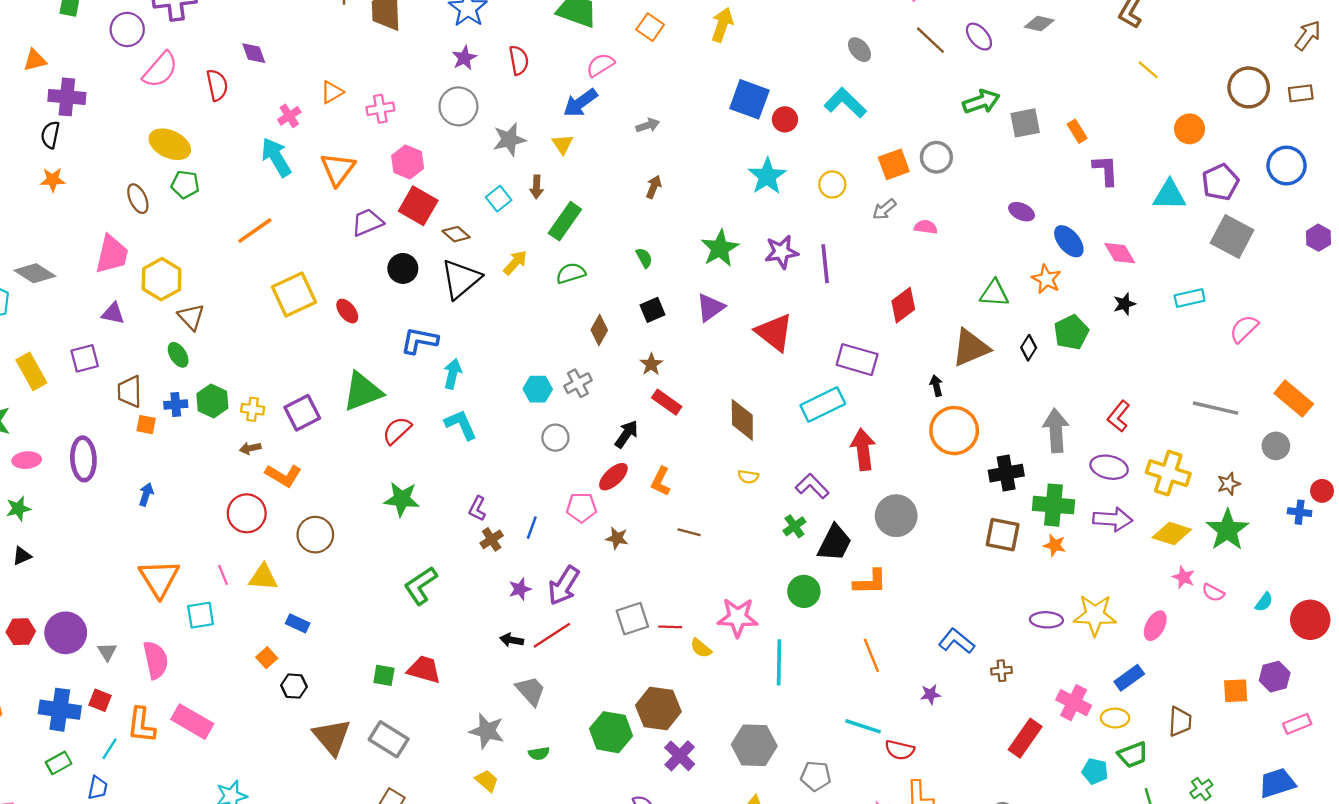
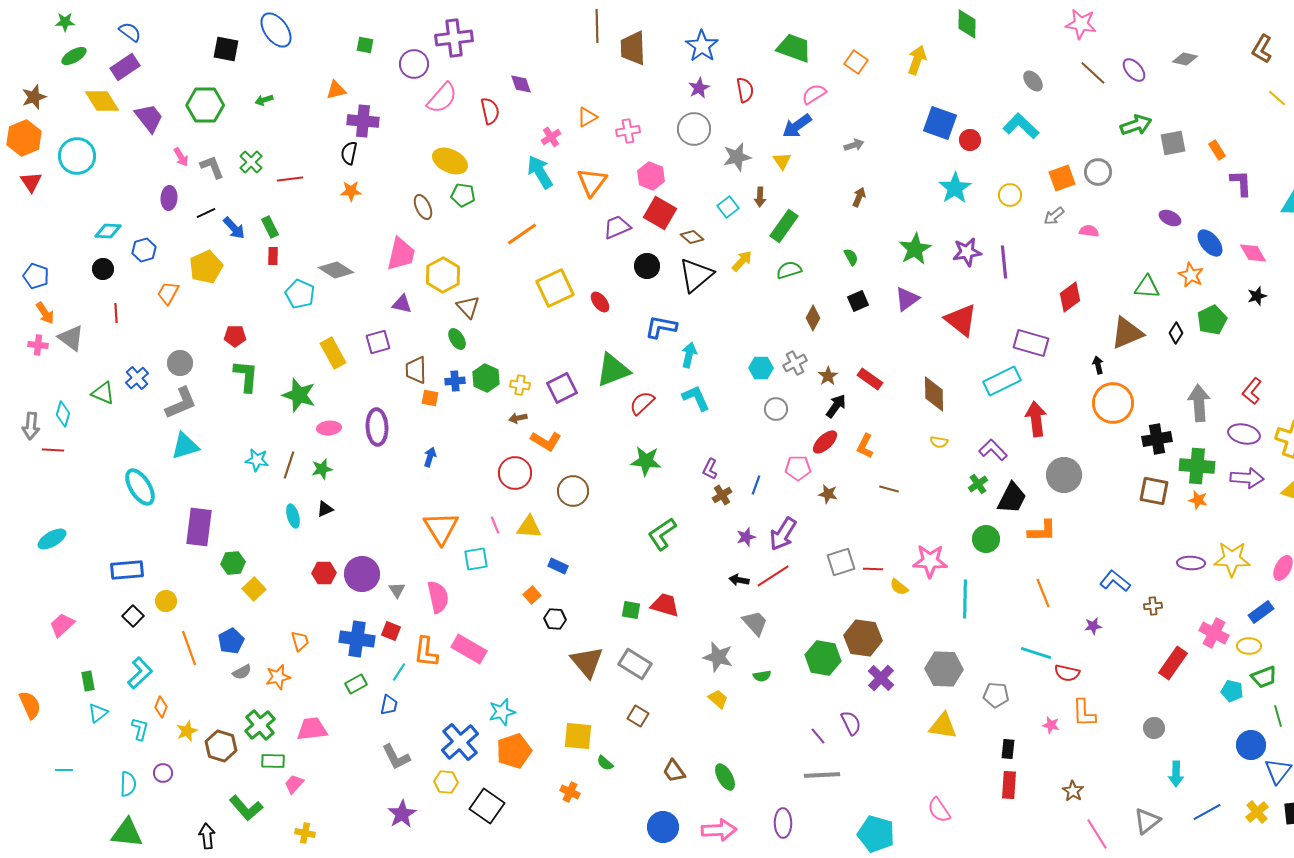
brown star: (651, 364) -> (828, 376), moved

